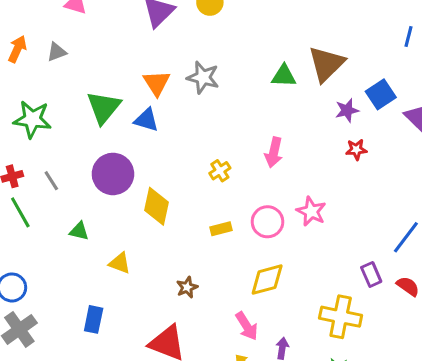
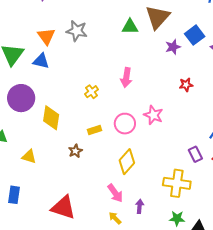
red star: (356, 149) -> (186, 85), moved
yellow diamond: (267, 280) -> (127, 162), turned -30
brown star: (187, 287) -> (75, 151), moved

